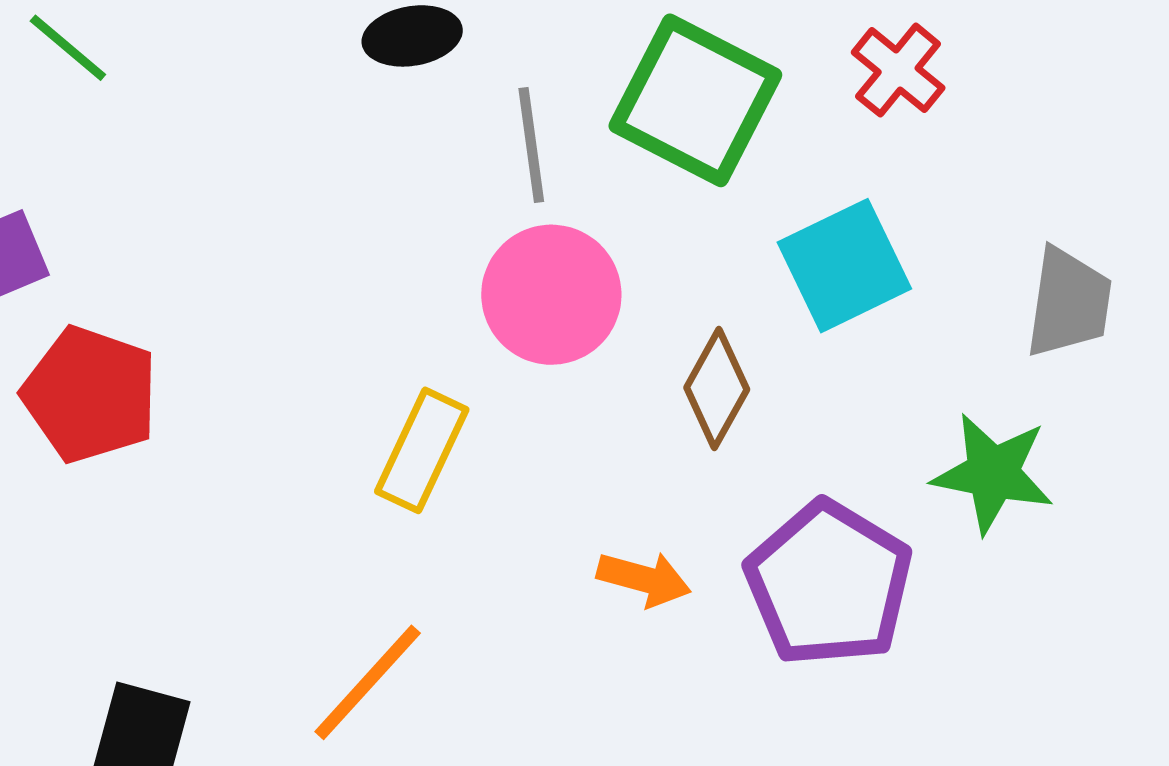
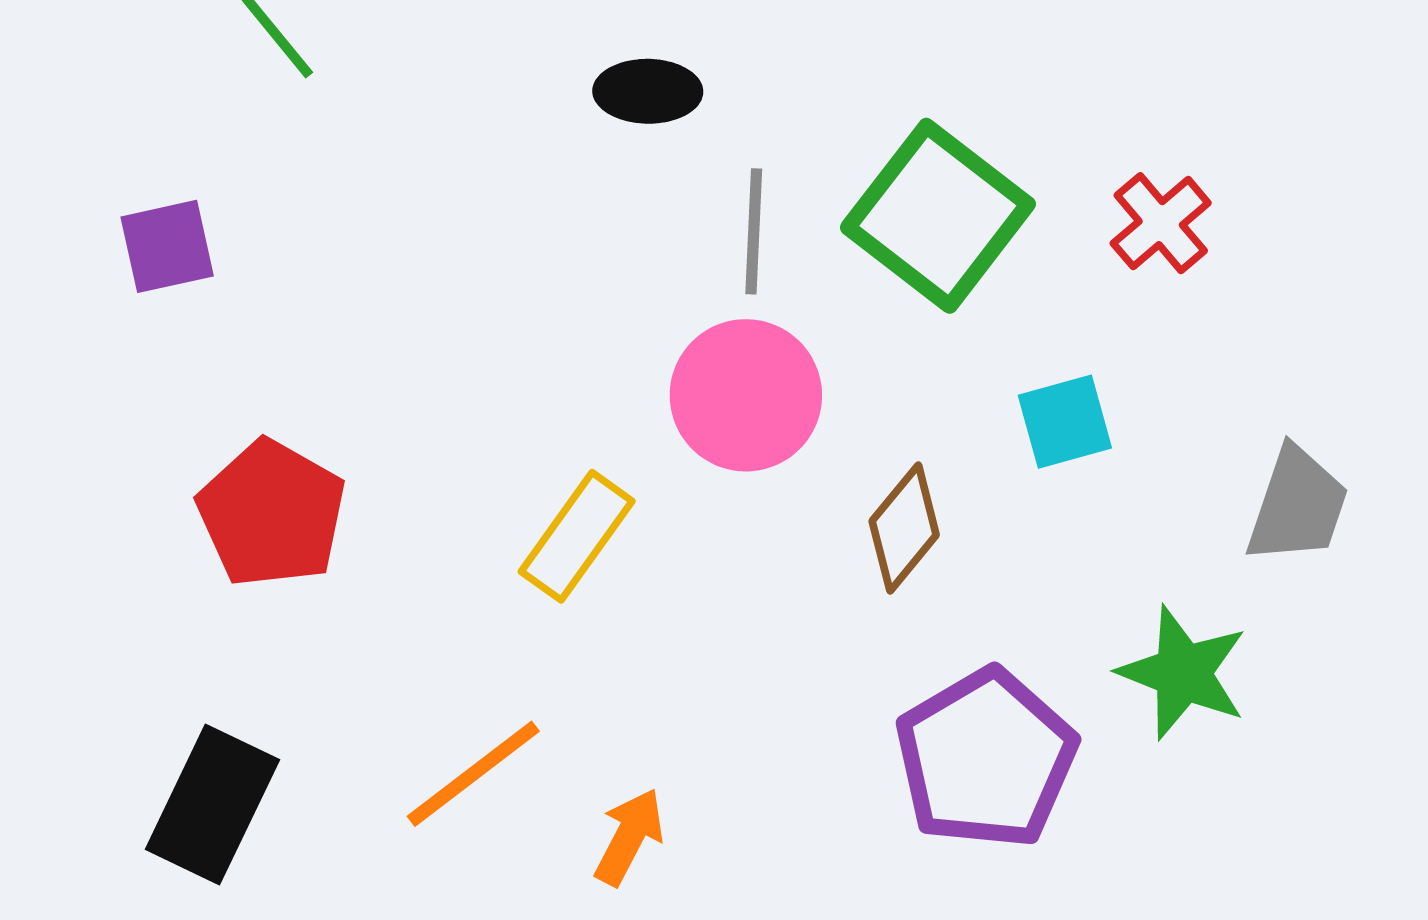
cyan square: (844, 266) -> (1065, 422), size x0.7
red pentagon: (90, 394) -> (272, 514), moved
orange arrow: (644, 579) -> (629, 837), moved, turned -88

